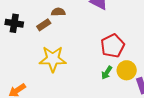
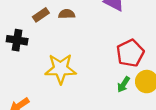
black cross: (14, 23) -> (17, 40), moved
brown rectangle: (44, 25) -> (41, 15), moved

